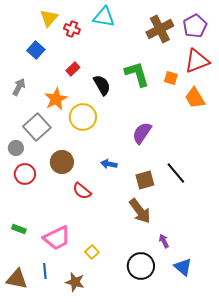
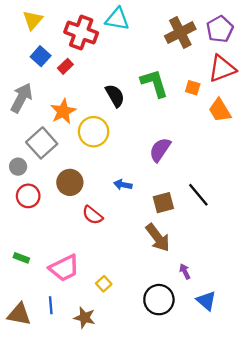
yellow triangle: (49, 18) -> (33, 20), moved
red cross: (72, 29) -> (81, 33), size x1.8
red rectangle: (73, 69) -> (65, 66), moved
gray arrow: (19, 87) -> (21, 98), size x1.5

